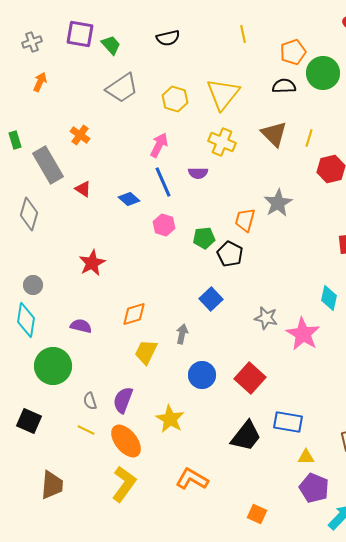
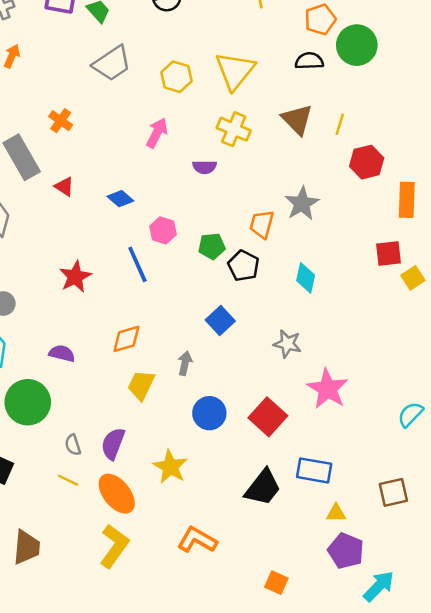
blue line: (163, 182) -> (137, 264), moved
cyan diamond: (329, 298) -> (306, 278), moved
pink star: (303, 334) -> (328, 389), moved

